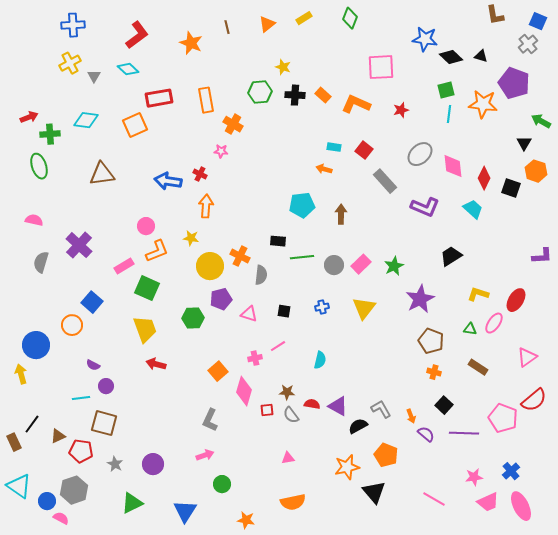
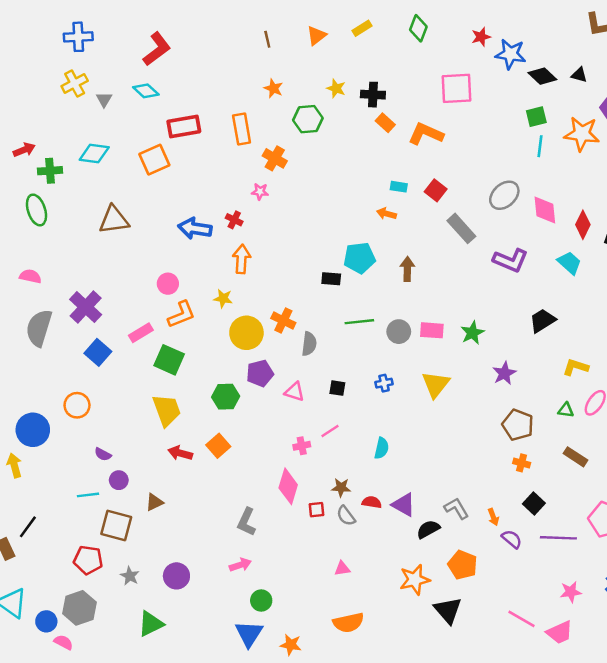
orange star: (191, 43) -> (273, 88), moved, size x0.7
black cross: (295, 95) -> (373, 95), moved
red star: (401, 110) -> (481, 37), moved
black rectangle: (278, 241) -> (331, 279), moved
gray semicircle: (41, 262) -> (39, 328), size x1.4
pink rectangle: (361, 264) -> (432, 330), turned 48
purple star: (420, 299) -> (504, 373), size x0.7
blue square: (92, 302) -> (98, 352), moved
orange square: (218, 371) -> (218, 446), moved
brown triangle: (58, 436) -> (154, 502), moved
pink trapezoid: (488, 502) -> (560, 632), moved
blue triangle: (185, 511) -> (249, 634), moved

